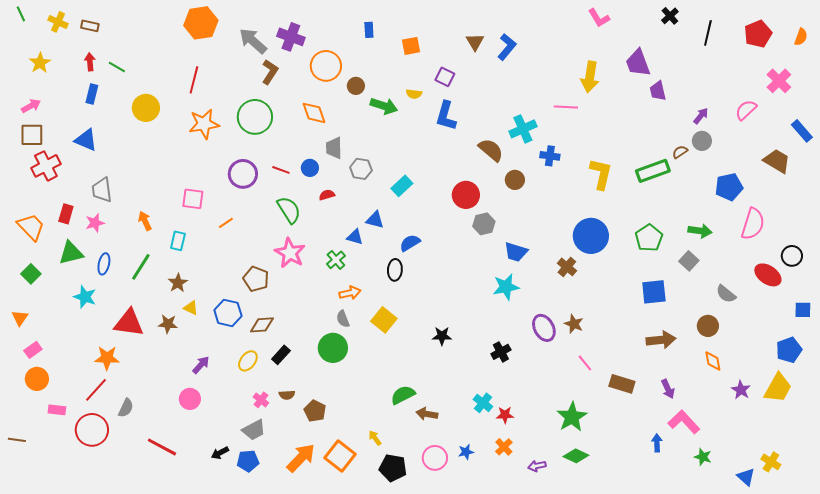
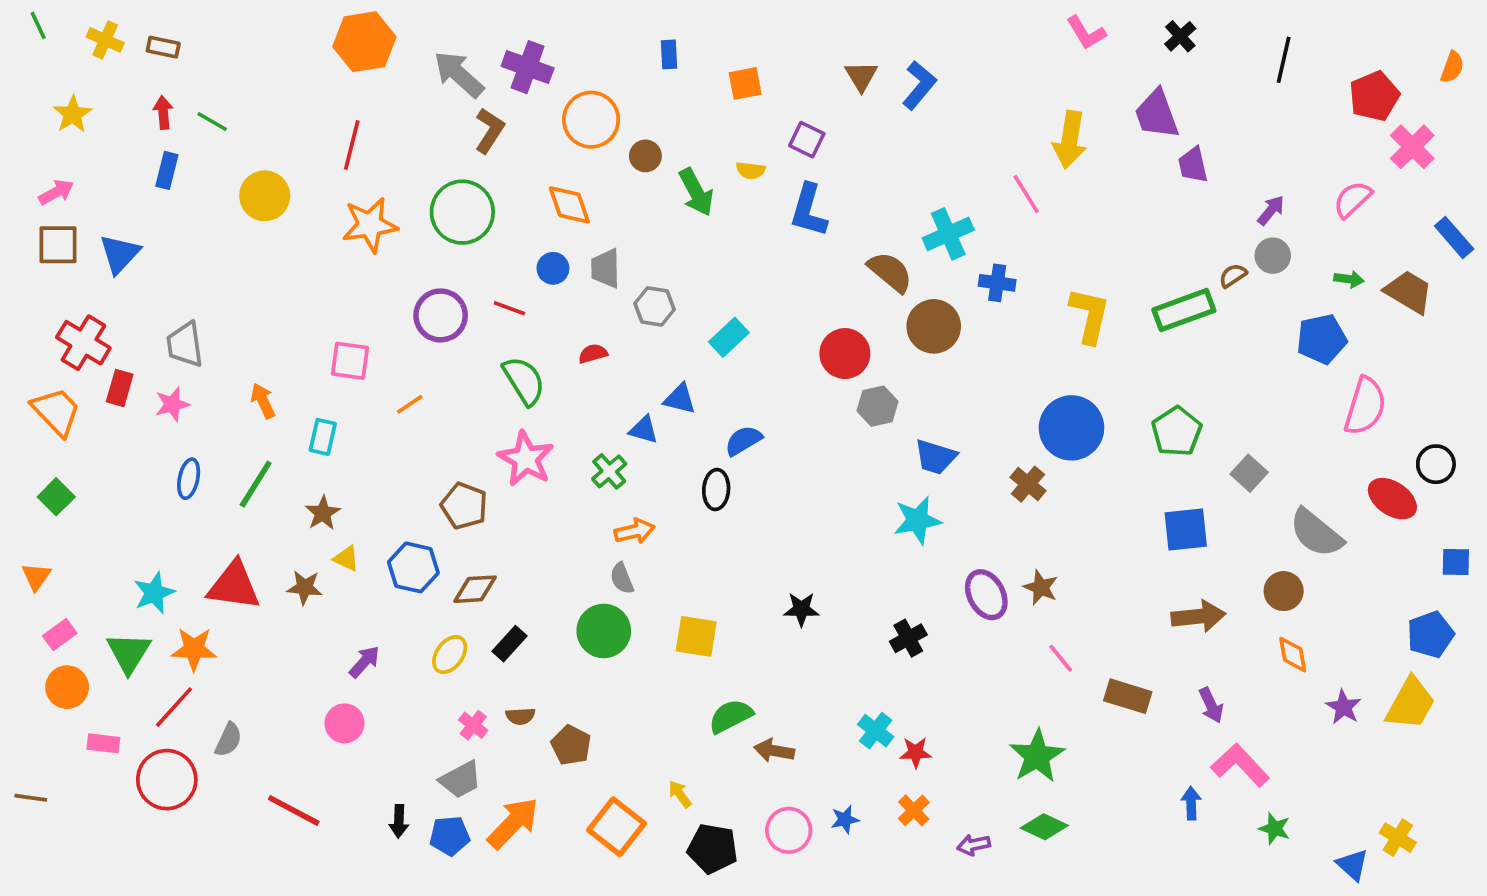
black cross: (670, 16) -> (1180, 36), moved
red pentagon: (758, 34) -> (1374, 96), moved
green arrow: (384, 106) -> (696, 192), turned 44
pink line: (566, 107) -> (1026, 194), turned 55
blue triangle: (86, 140) -> (120, 254), moved, turned 50
red cross: (46, 166) -> (83, 343), moved, turned -32
blue circle: (310, 168) -> (553, 268), moved
brown circle: (515, 180) -> (934, 326), size x1.5
green arrow: (700, 231) -> (1349, 279), moved, size x0.7
green triangle: (71, 253) -> (129, 653), moved, turned -44
gray semicircle: (726, 294) -> (1316, 533), size x1.5
cyan star: (85, 297) -> (154, 593), moved, turned 30
yellow square: (384, 320) -> (696, 636), moved, turned -30
black arrow: (220, 453) -> (399, 821), turned -60
orange arrow: (301, 458) -> (513, 823), moved

